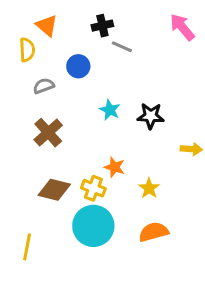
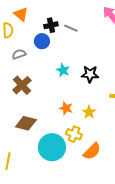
black cross: (102, 26) -> (51, 25), moved
yellow cross: (93, 188) -> (74, 134), moved
yellow star: (149, 188) -> (89, 112), moved
orange semicircle: (154, 232) -> (92, 151), turned 150

